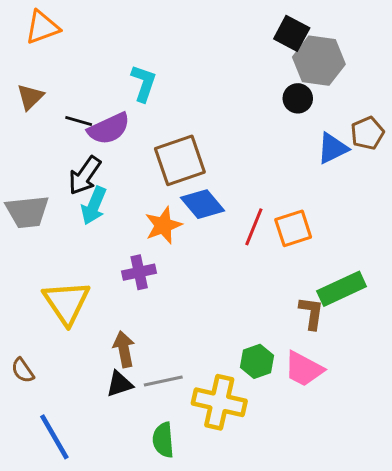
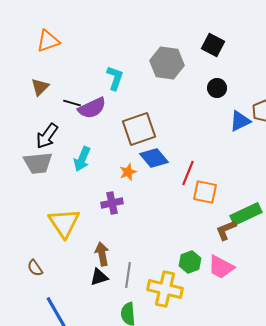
gray hexagon: (319, 61) -> (167, 63), moved
black arrow: (85, 175) -> (47, 136), moved
orange star: (163, 225) -> (128, 172), size x0.7
orange square: (293, 228) -> (205, 192), moved, turned 30
brown L-shape: (311, 313) -> (226, 230), turned -120
gray line: (163, 381) -> (128, 275), turned -70

